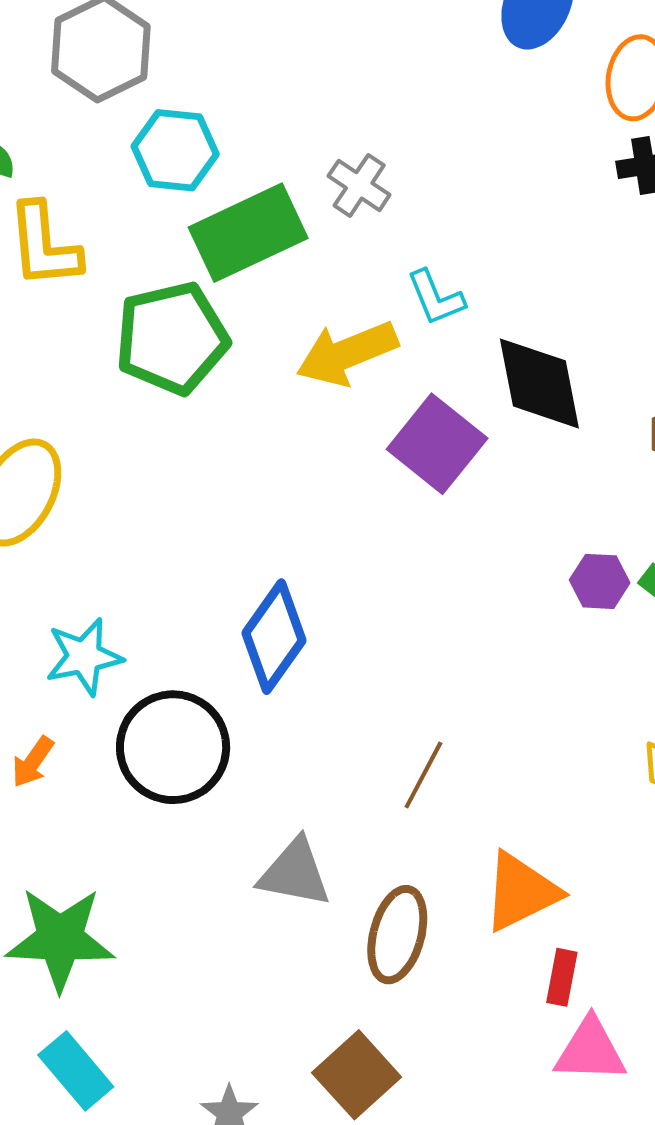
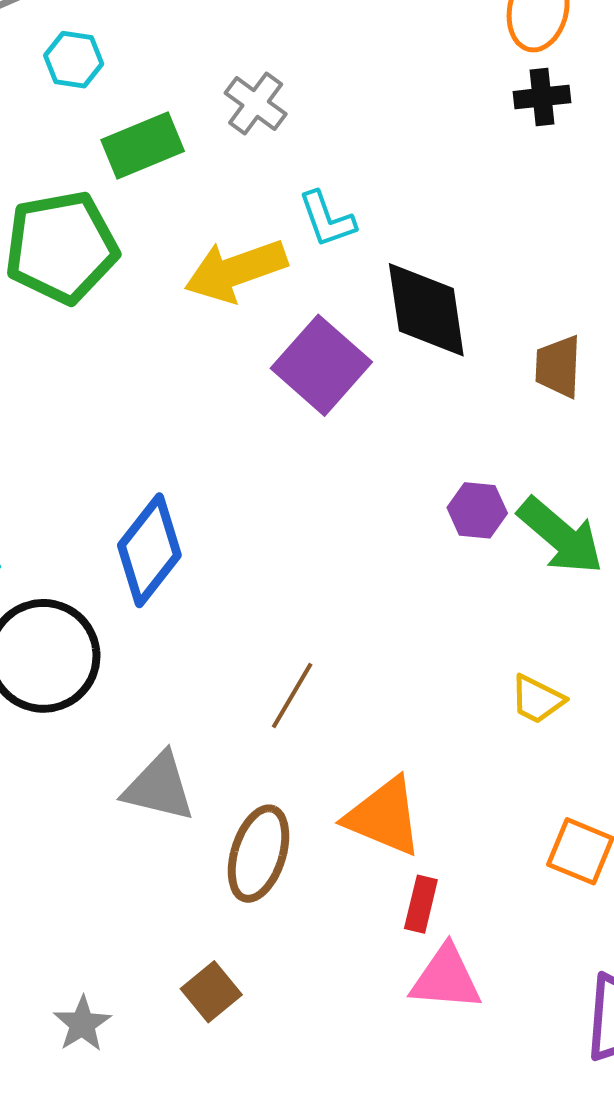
cyan hexagon: (175, 150) -> (74, 60), size x0.7
green rectangle: (248, 233) -> (143, 146), size x0.7
orange triangle: (521, 892) -> (384, 817), turned 46
brown square: (357, 1075) -> (211, 992), size x0.7

